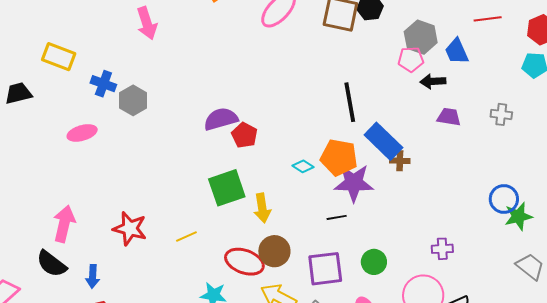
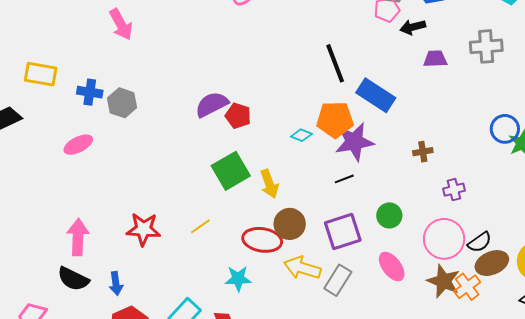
gray cross: (501, 114) -> (486, 46), size x1.5
brown cross: (400, 161) -> (423, 152), moved

